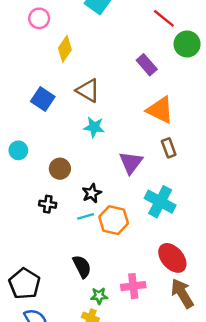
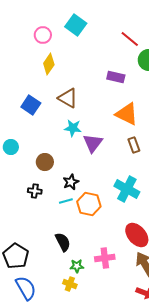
pink circle: (39, 18) -> (43, 35), moved
purple rectangle: (147, 65) -> (116, 77), turned -36
purple triangle: (131, 163) -> (93, 143), moved

